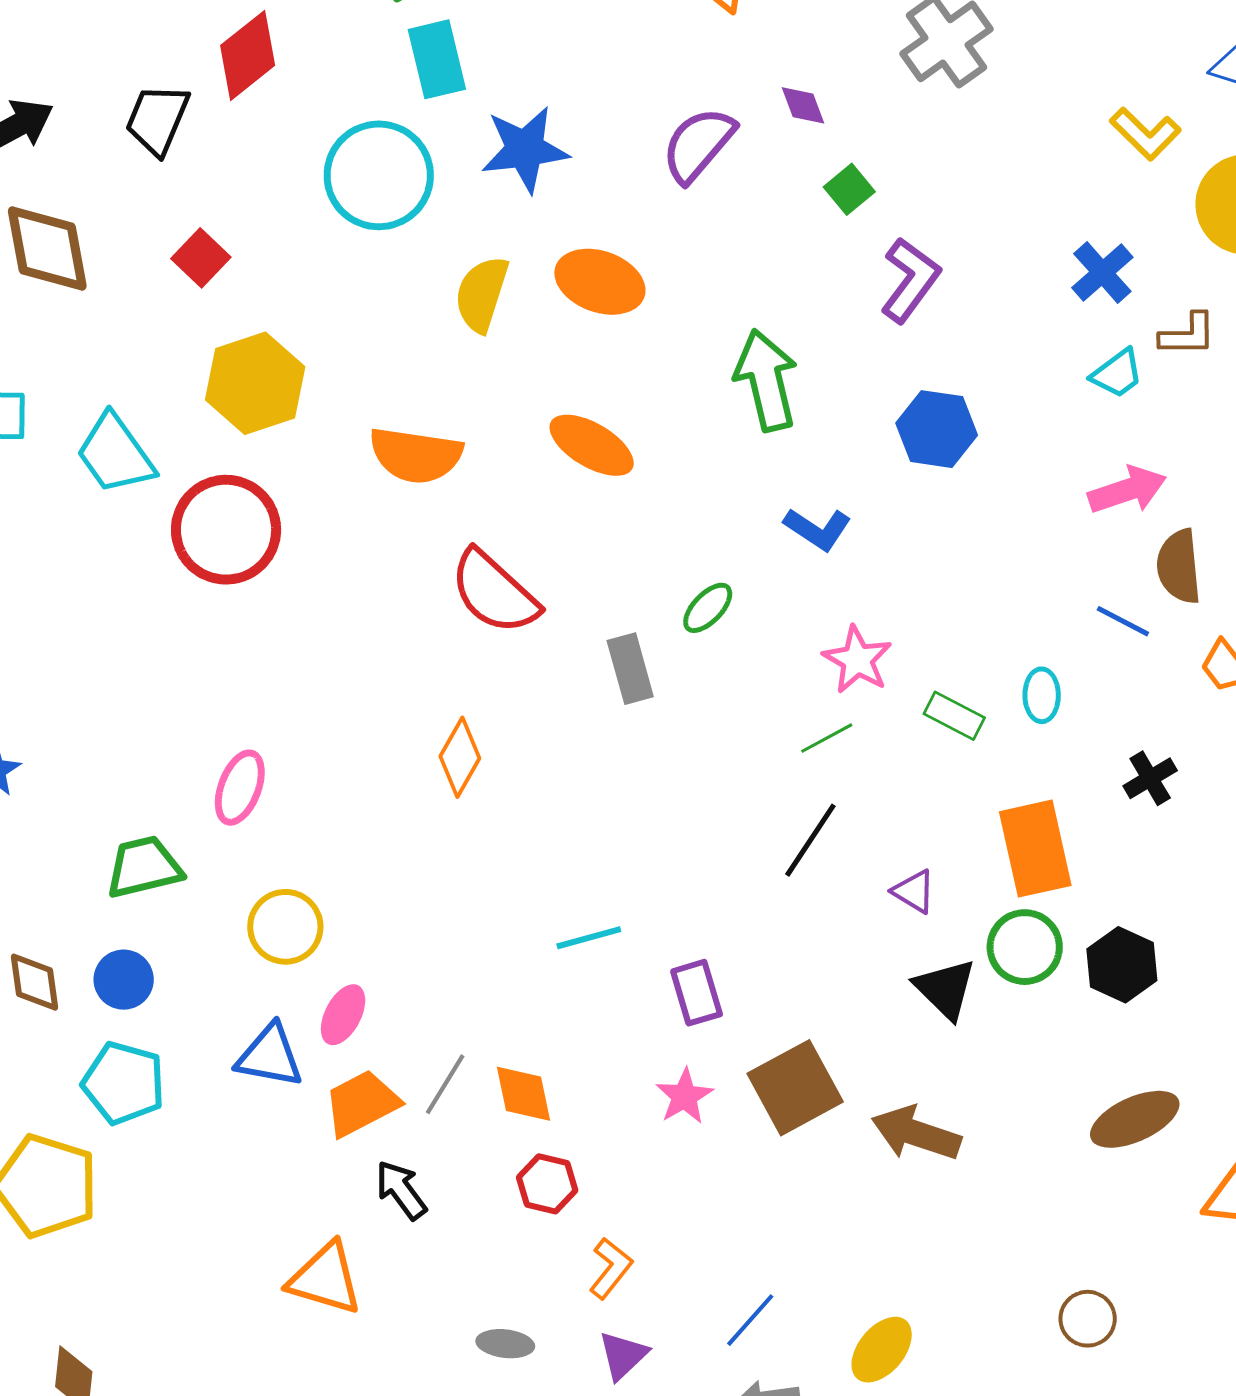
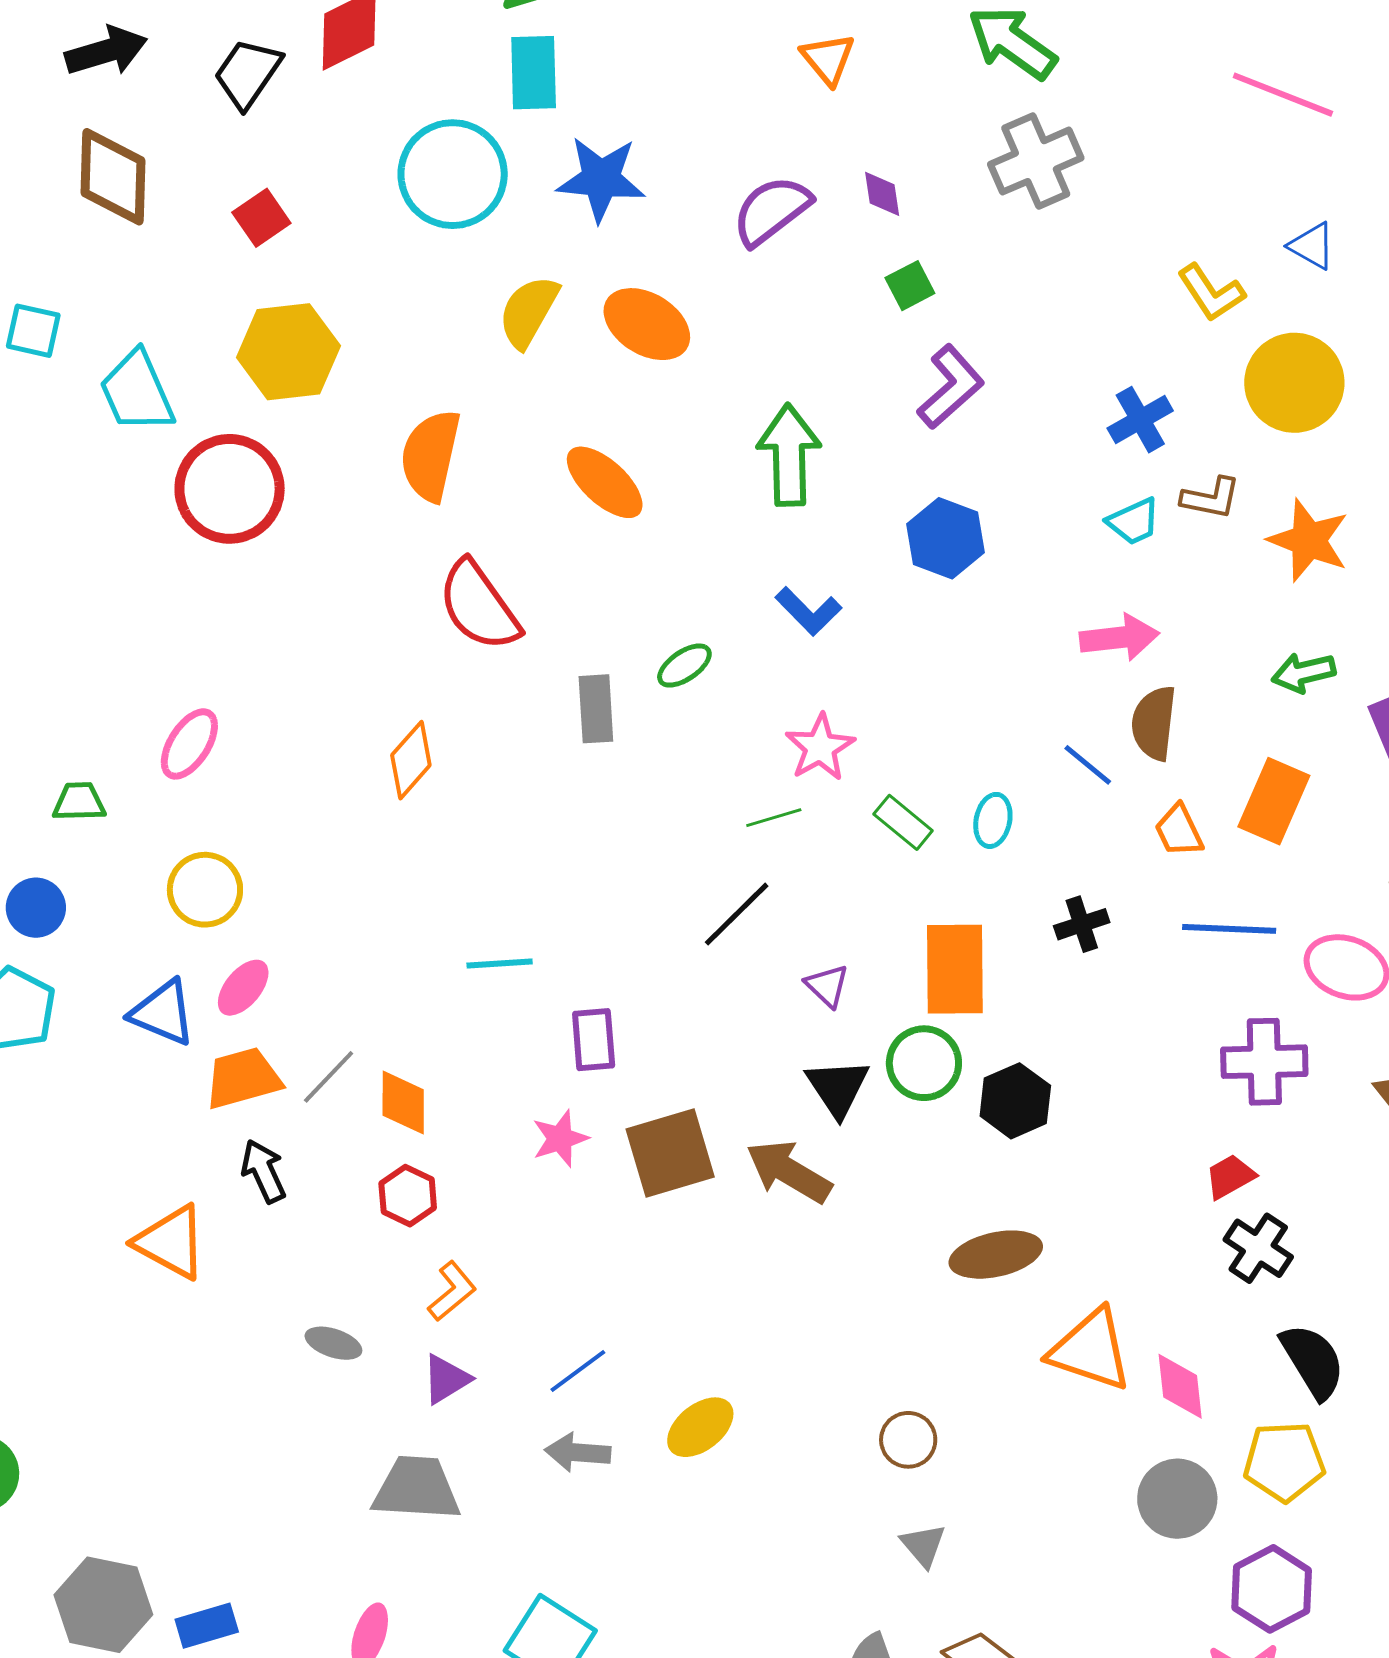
orange semicircle: (416, 455) -> (431, 455), turned 82
green trapezoid: (144, 867) -> (79, 802), size x0.7
brown arrow: (916, 1133) -> (789, 1172), moved

